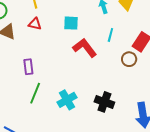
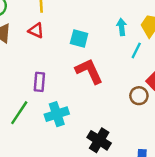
cyan line: (110, 35) -> (136, 50), moved
purple rectangle: (28, 67) -> (39, 82), moved
cyan cross: (67, 100) -> (57, 114), moved

